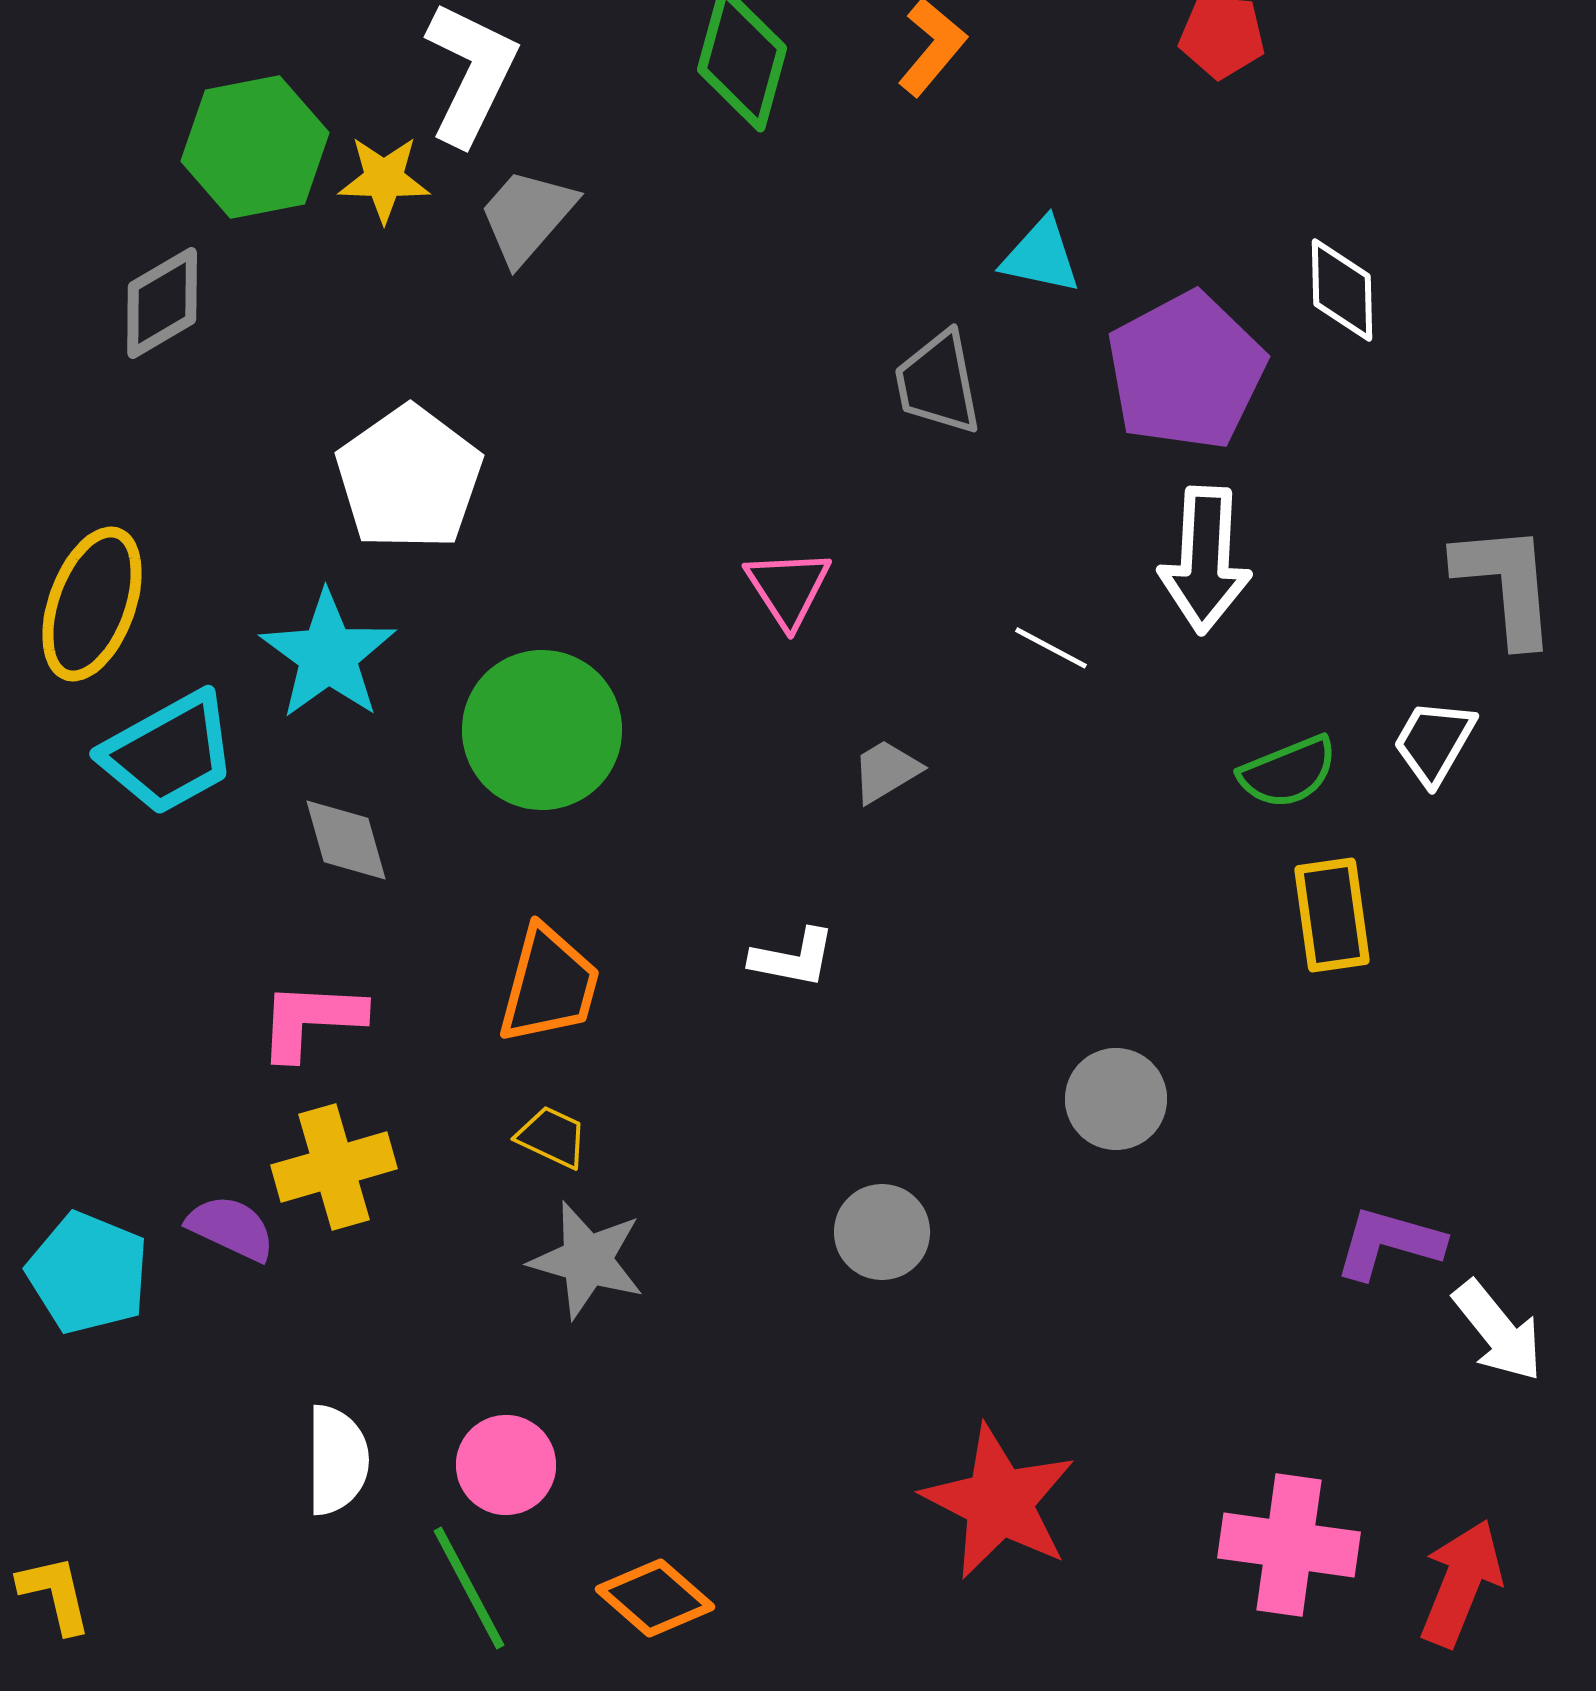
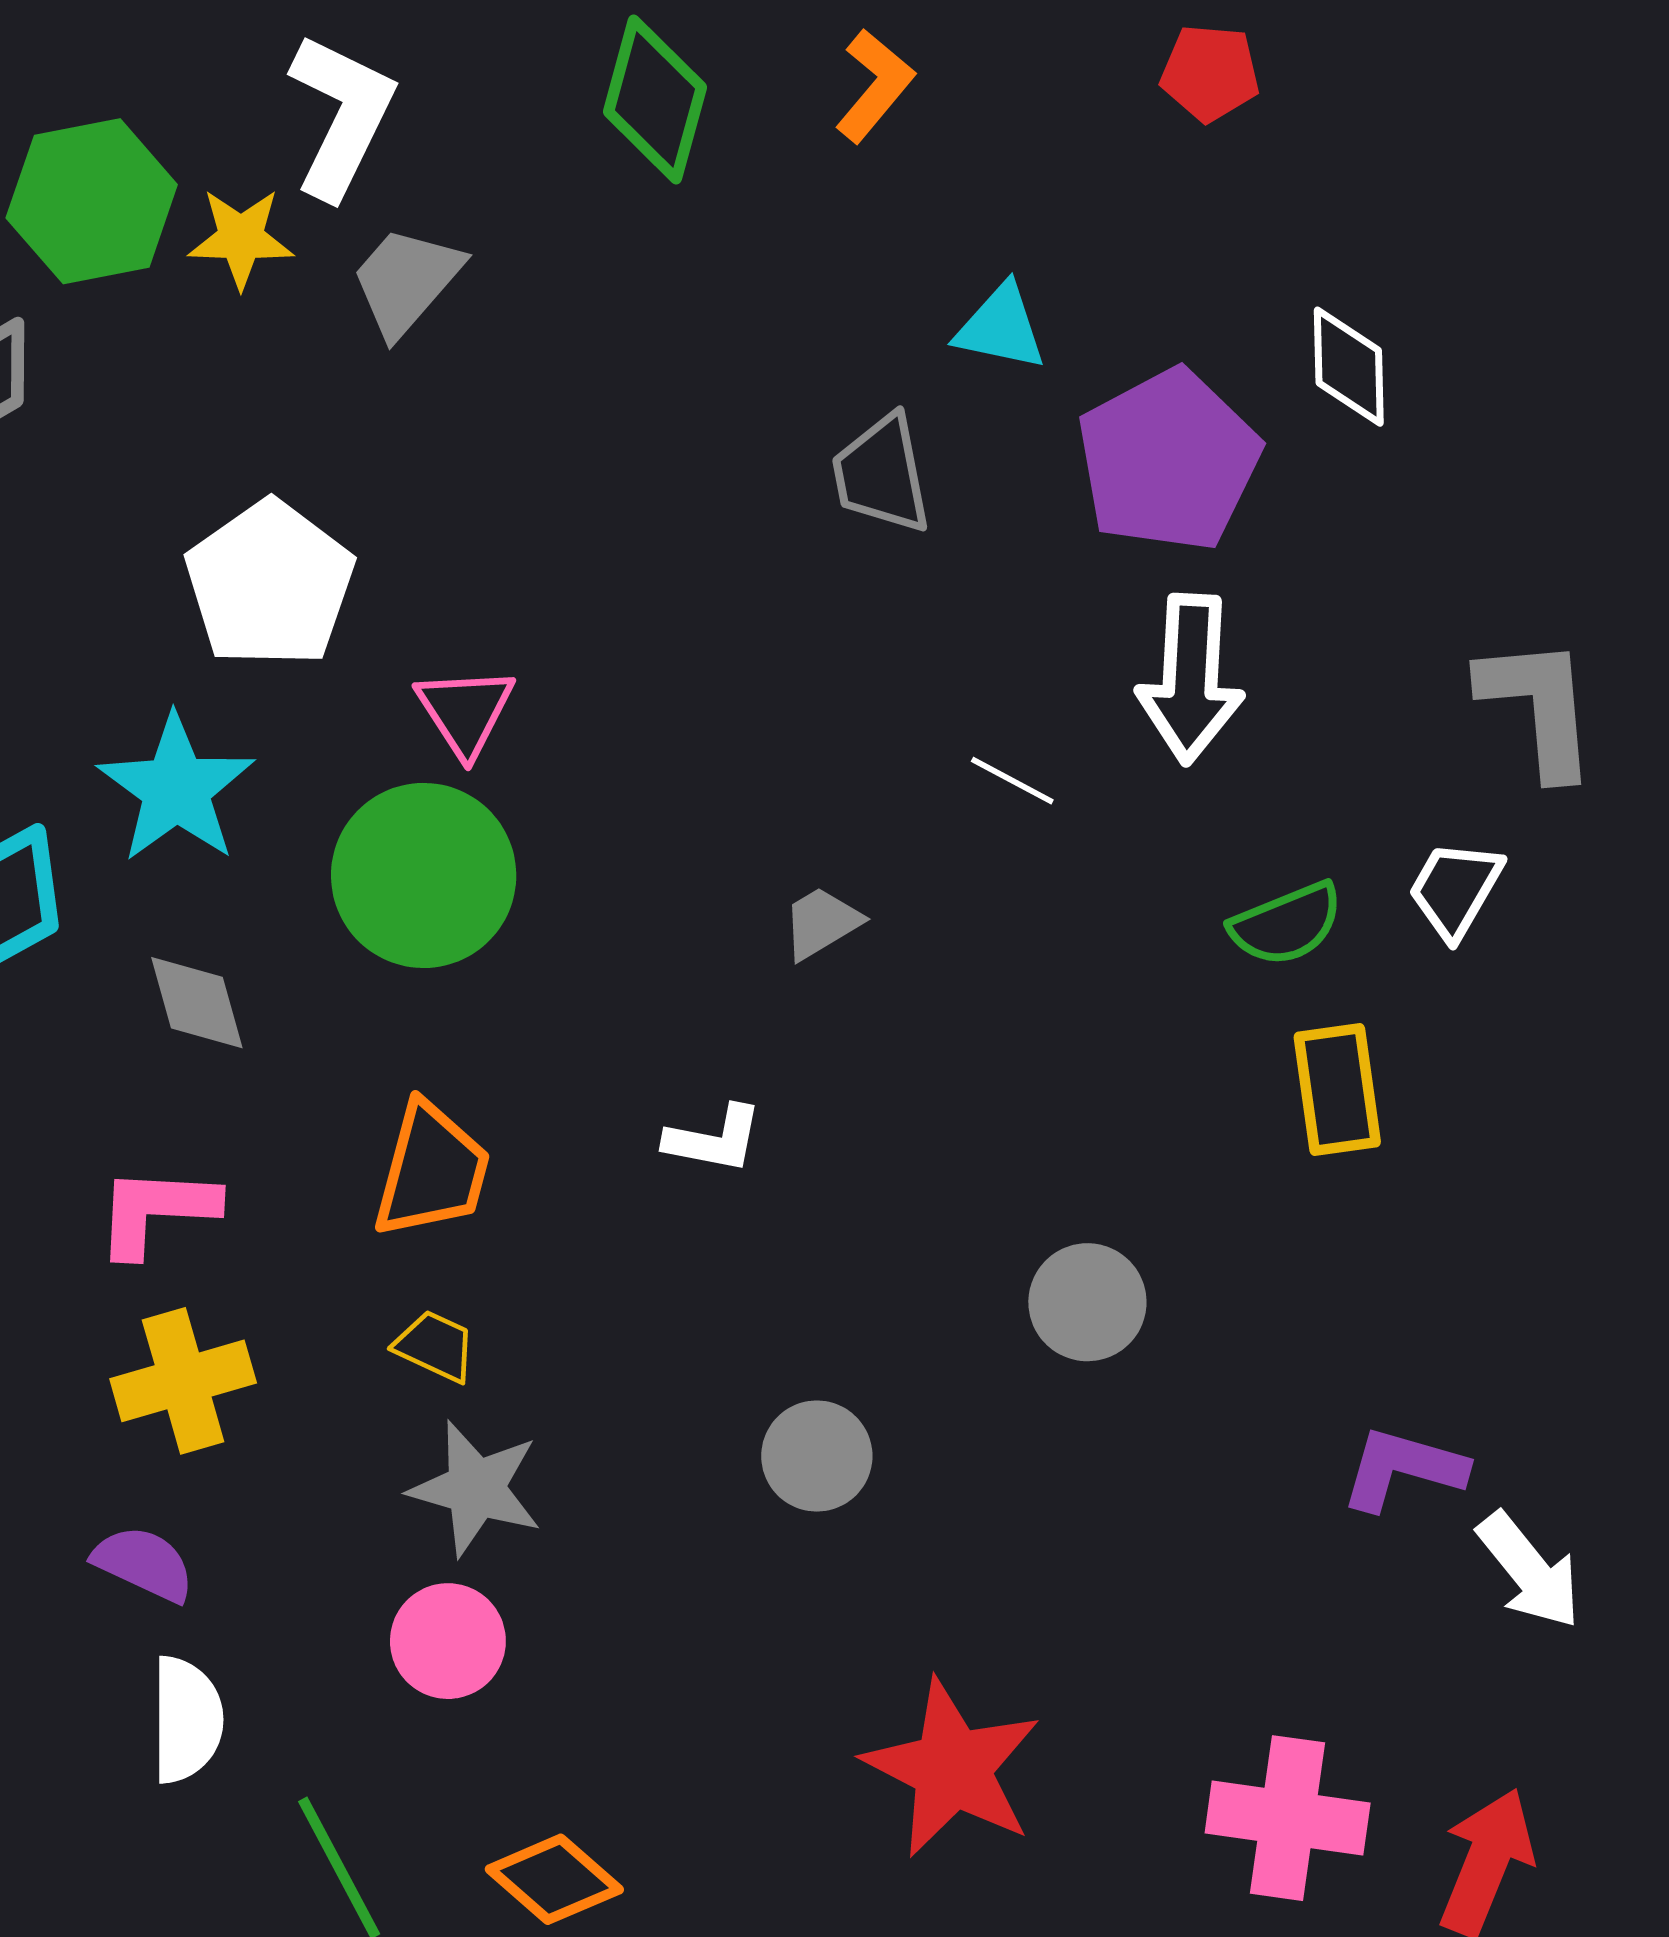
pink triangle: (788, 588) -> (465, 711), moved
purple semicircle: (231, 1228) -> (144, 1564), moved
pink circle: (506, 1465) -> (448, 1641), moved

